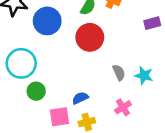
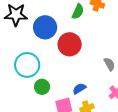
red circle: (90, 37) -> (70, 44), moved

